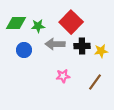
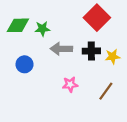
red square: (71, 22) -> (97, 18), moved
blue circle: (24, 50) -> (25, 64), moved

